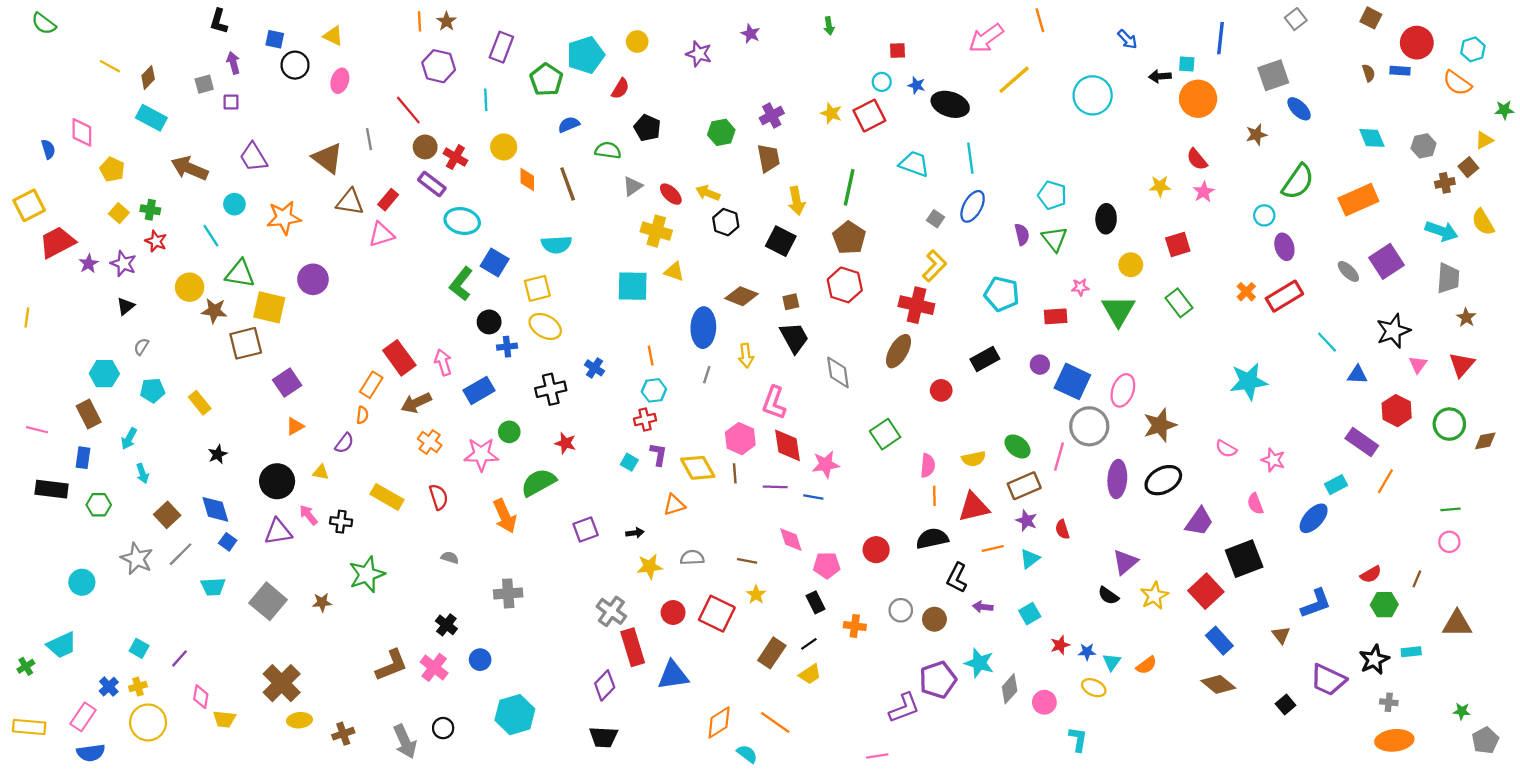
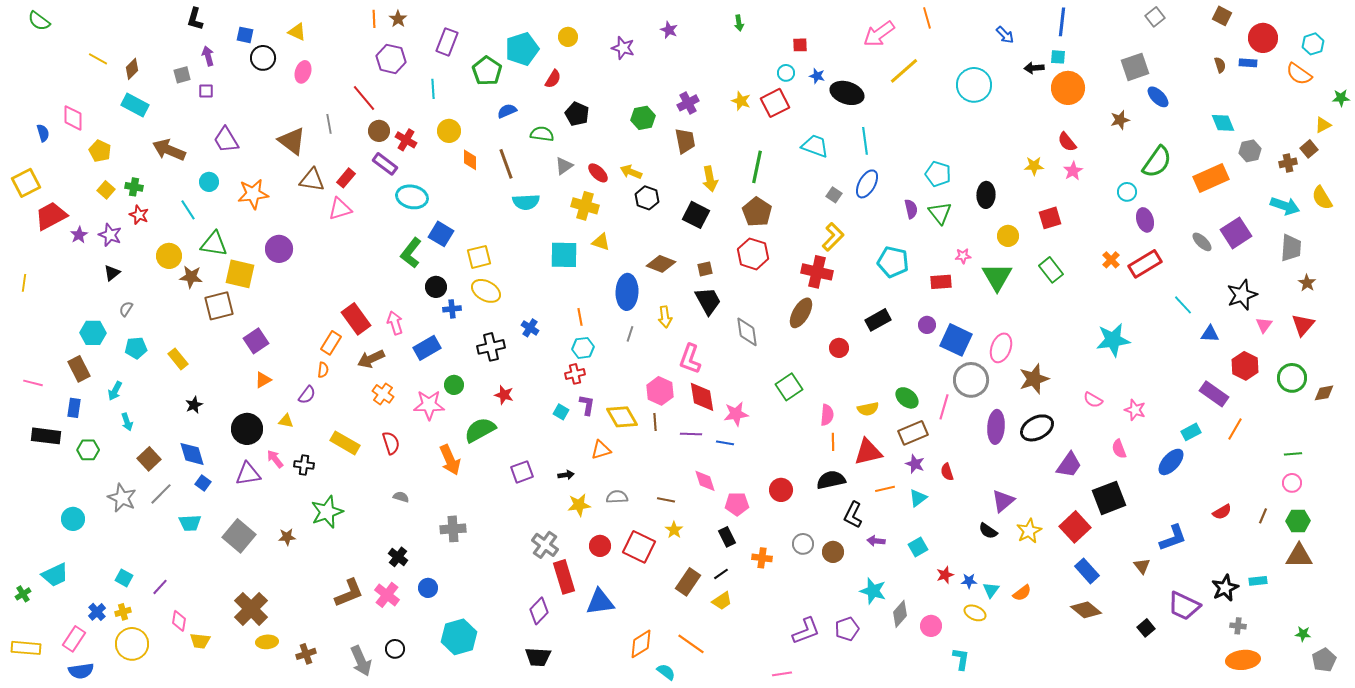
blue line: (1220, 38) -> (1062, 22), moved
gray hexagon: (1424, 146) -> (1250, 151), moved
cyan semicircle: (556, 245) -> (526, 202), moved
green hexagon: (1384, 605) -> (1298, 521), moved
purple pentagon: (938, 680) -> (847, 629), moved, size x0.7

